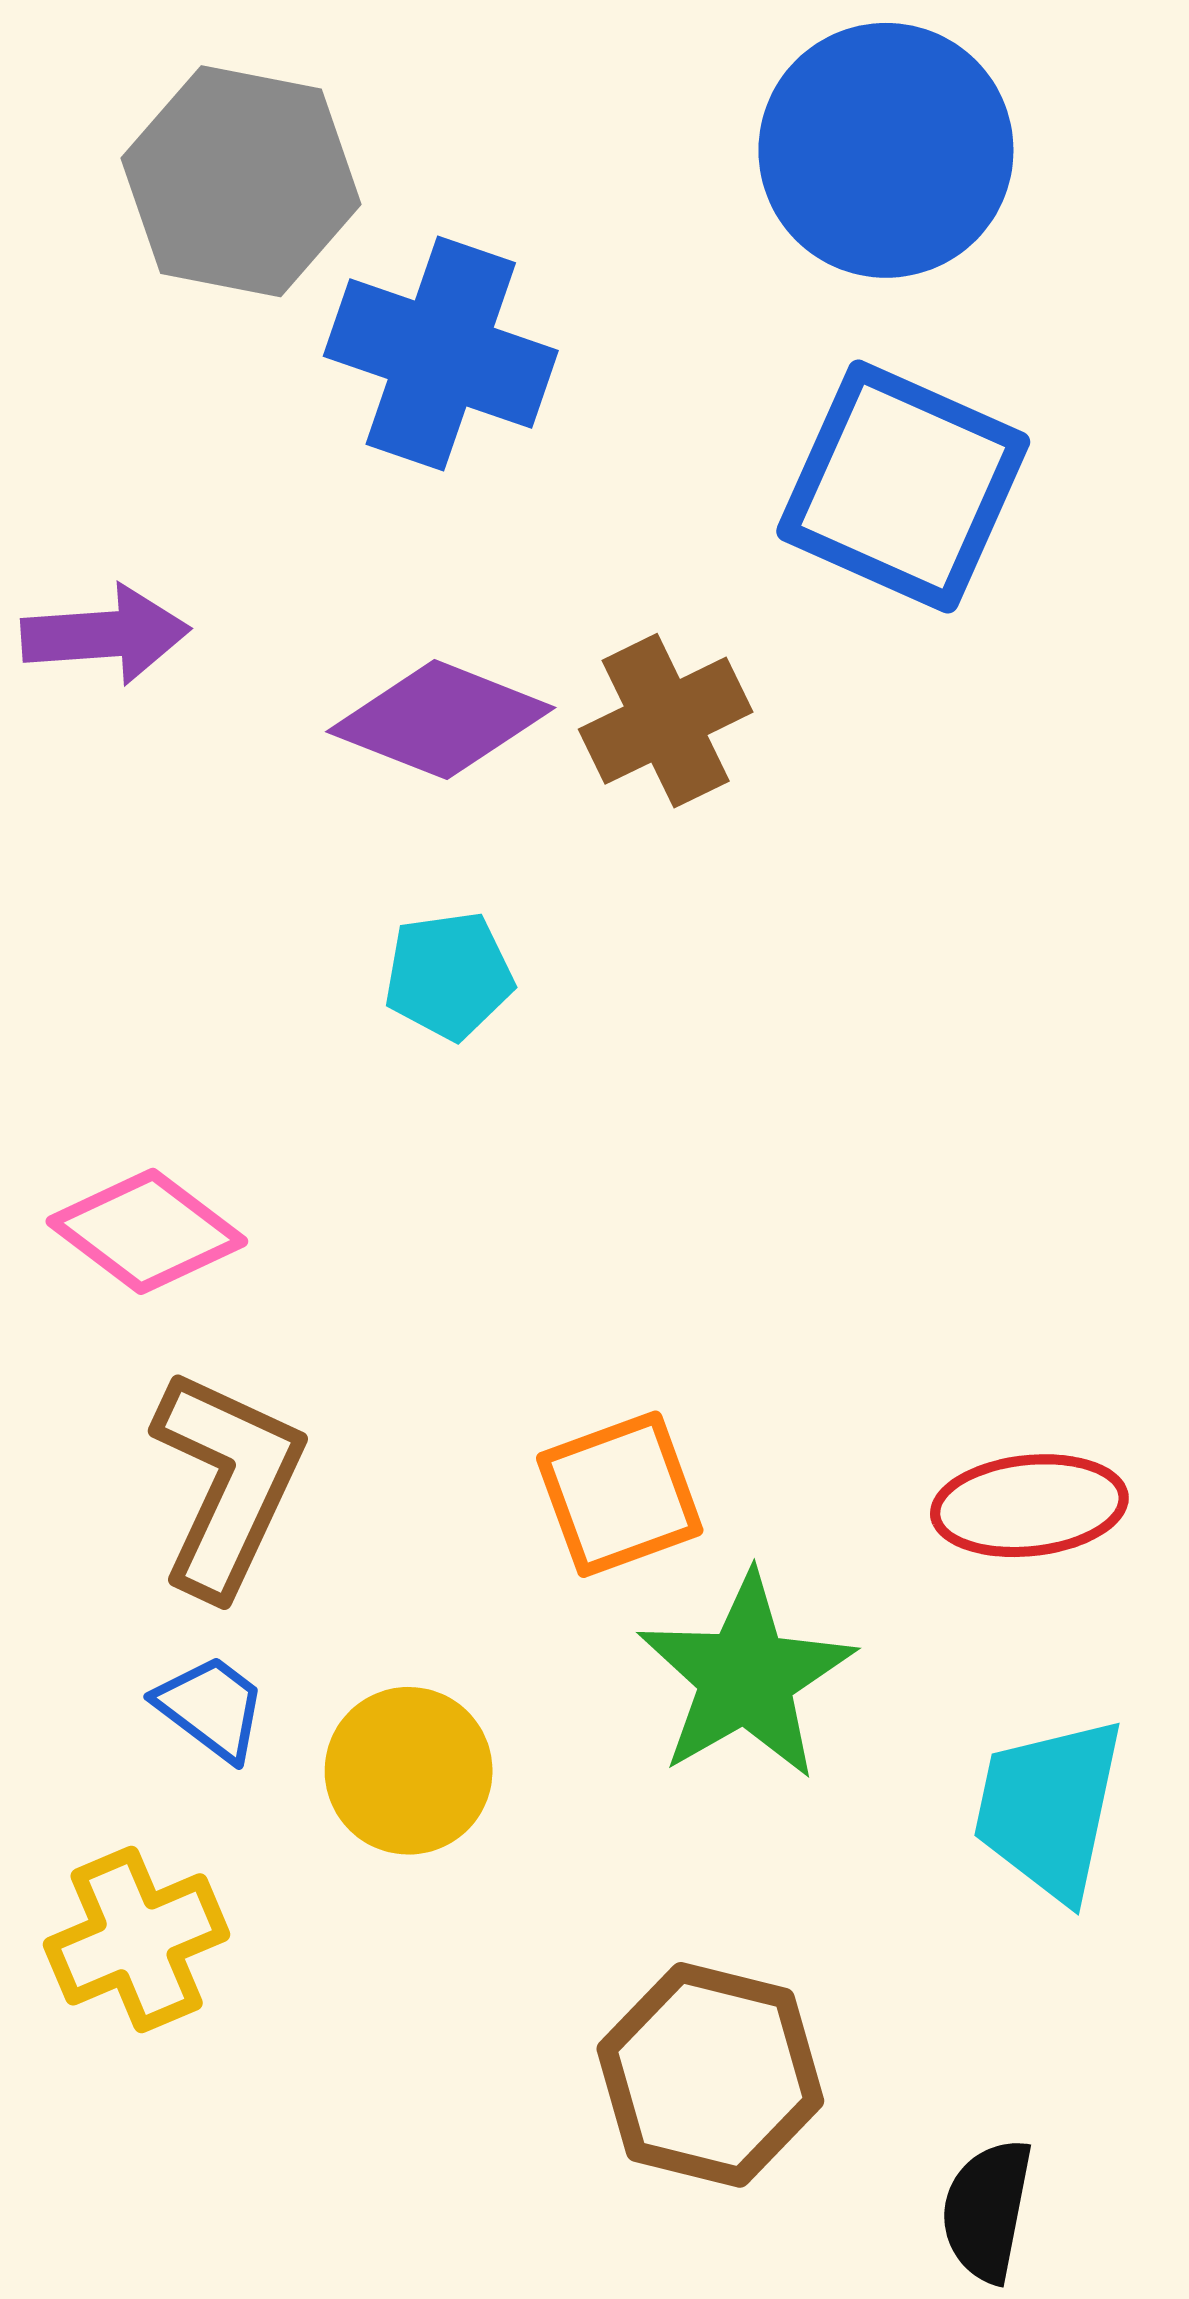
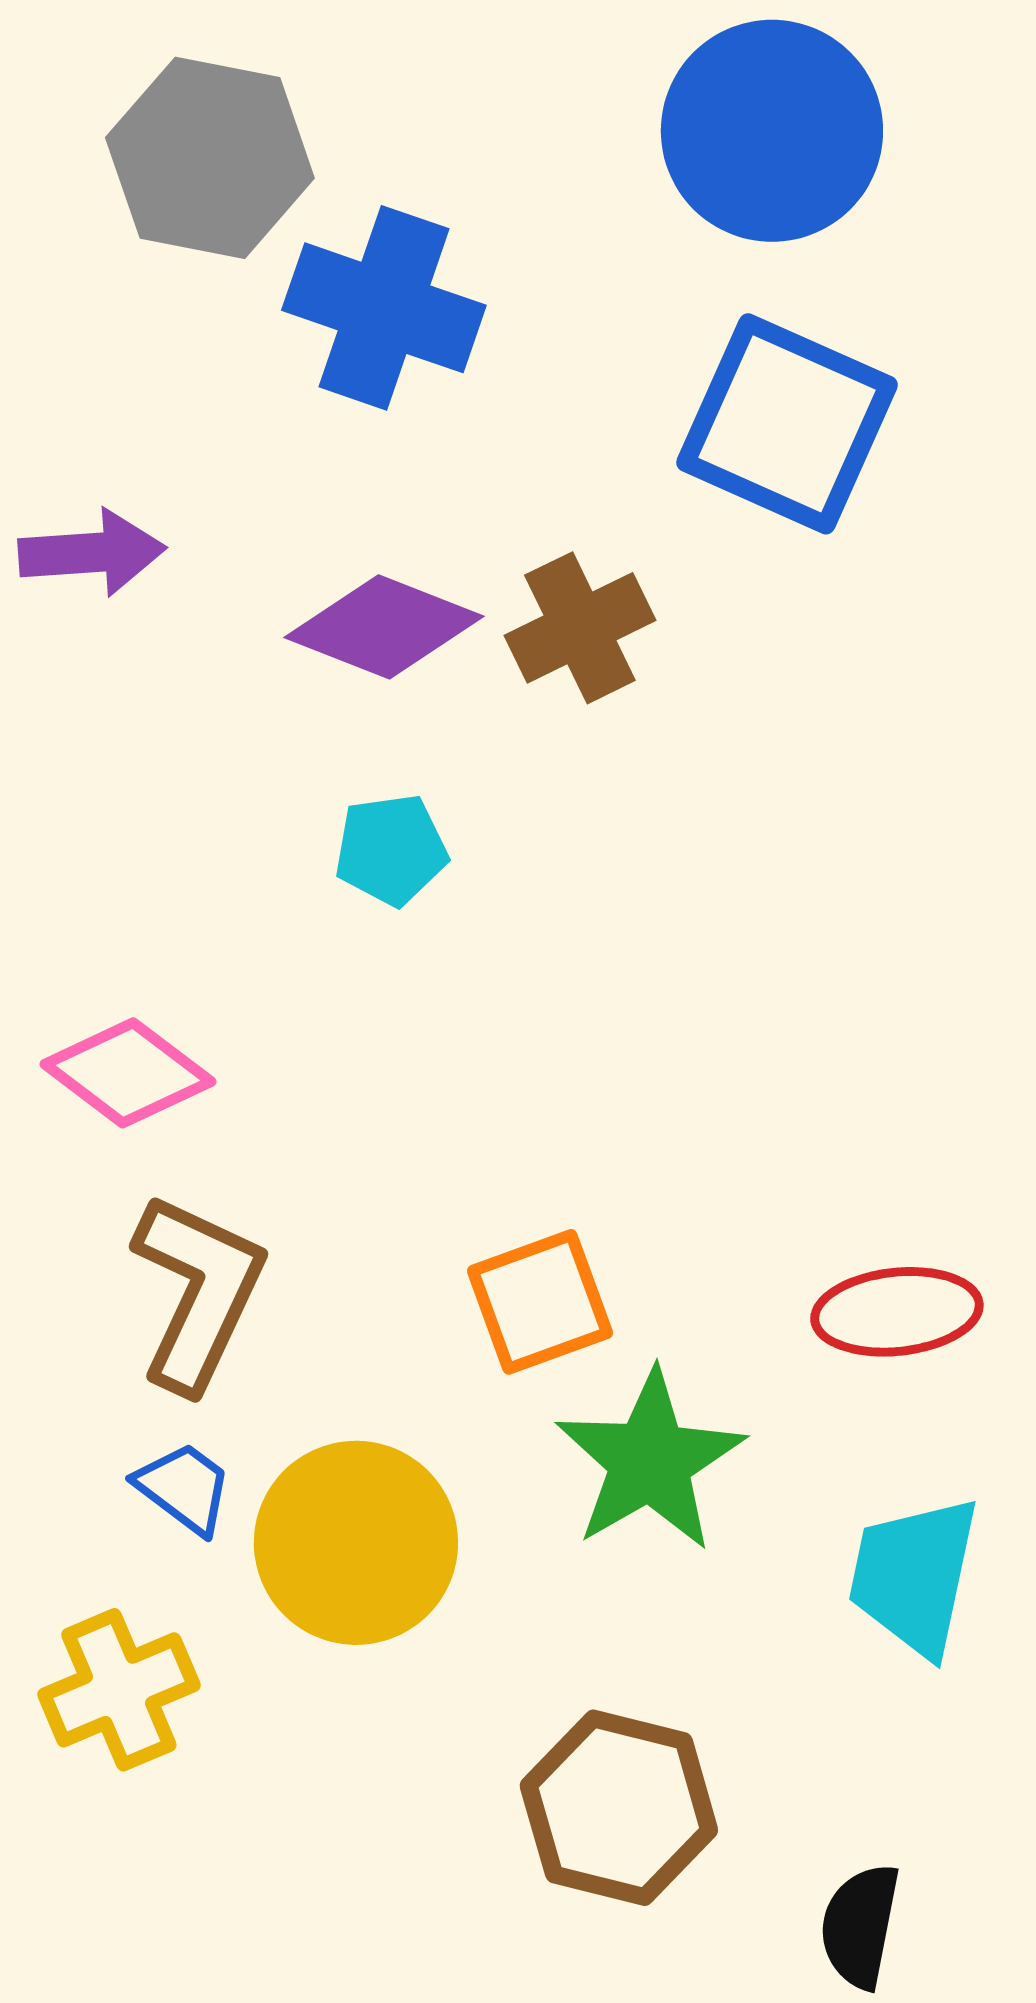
yellow circle: (409, 1771) -> (356, 1543), size x1.4

